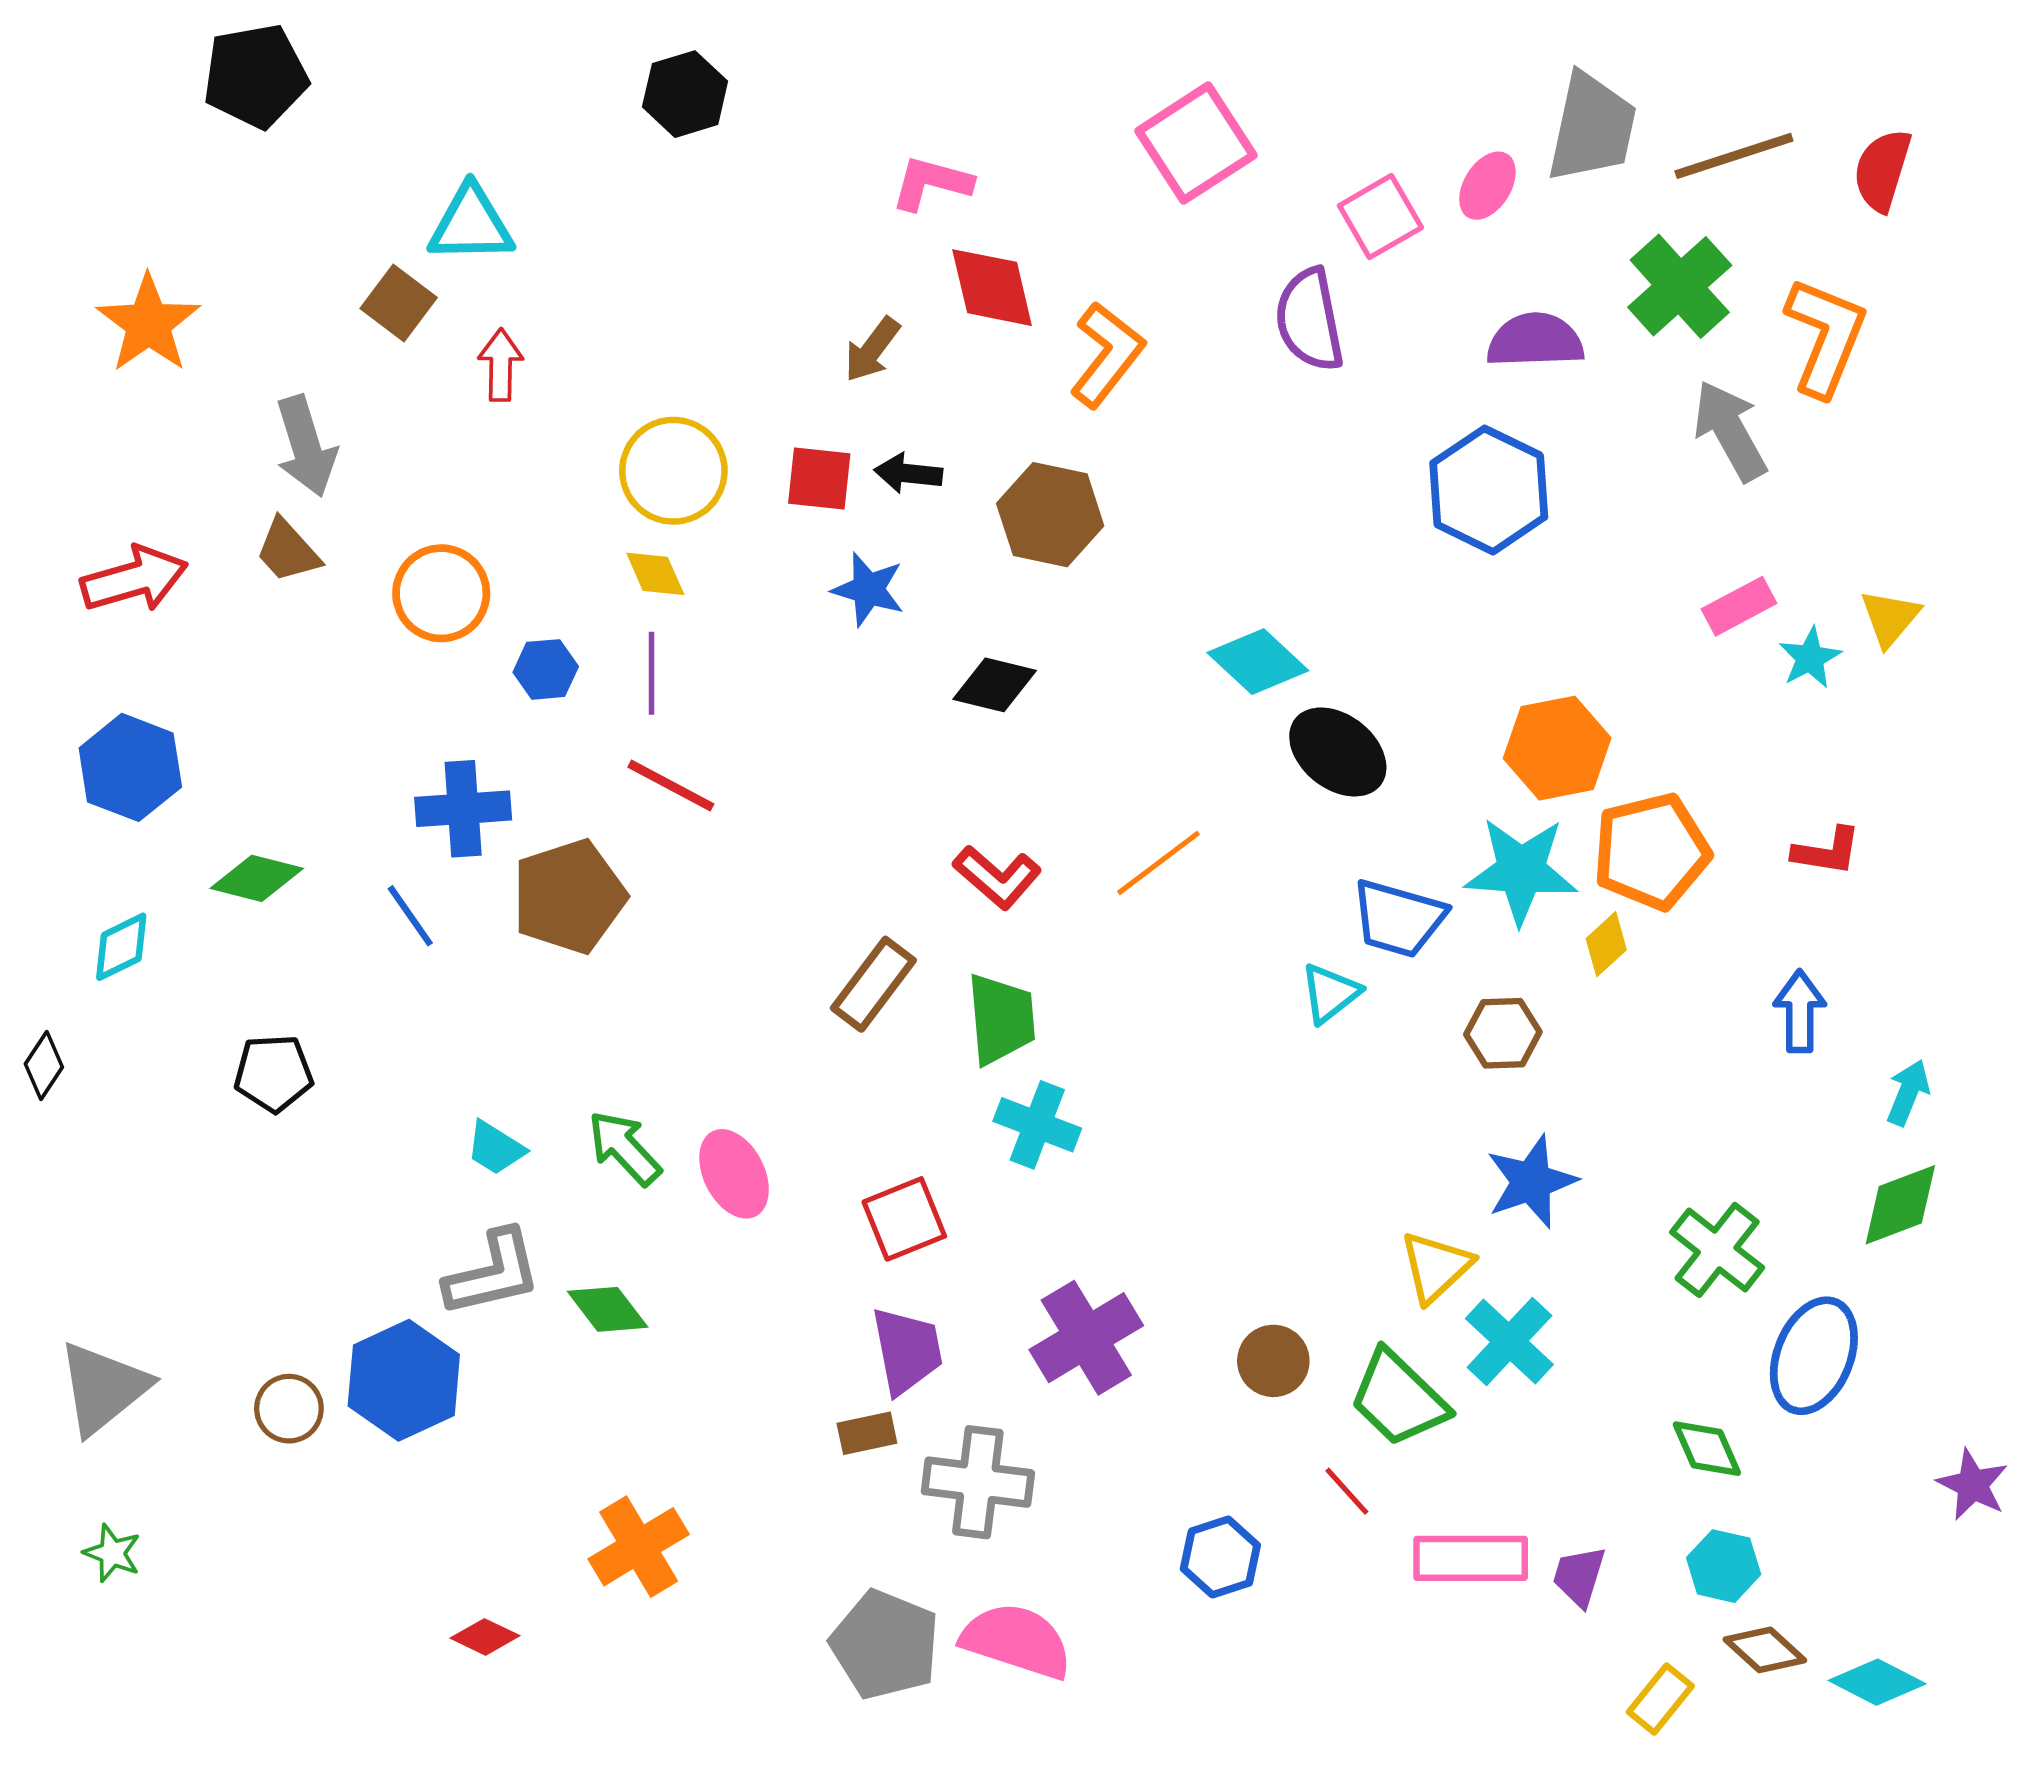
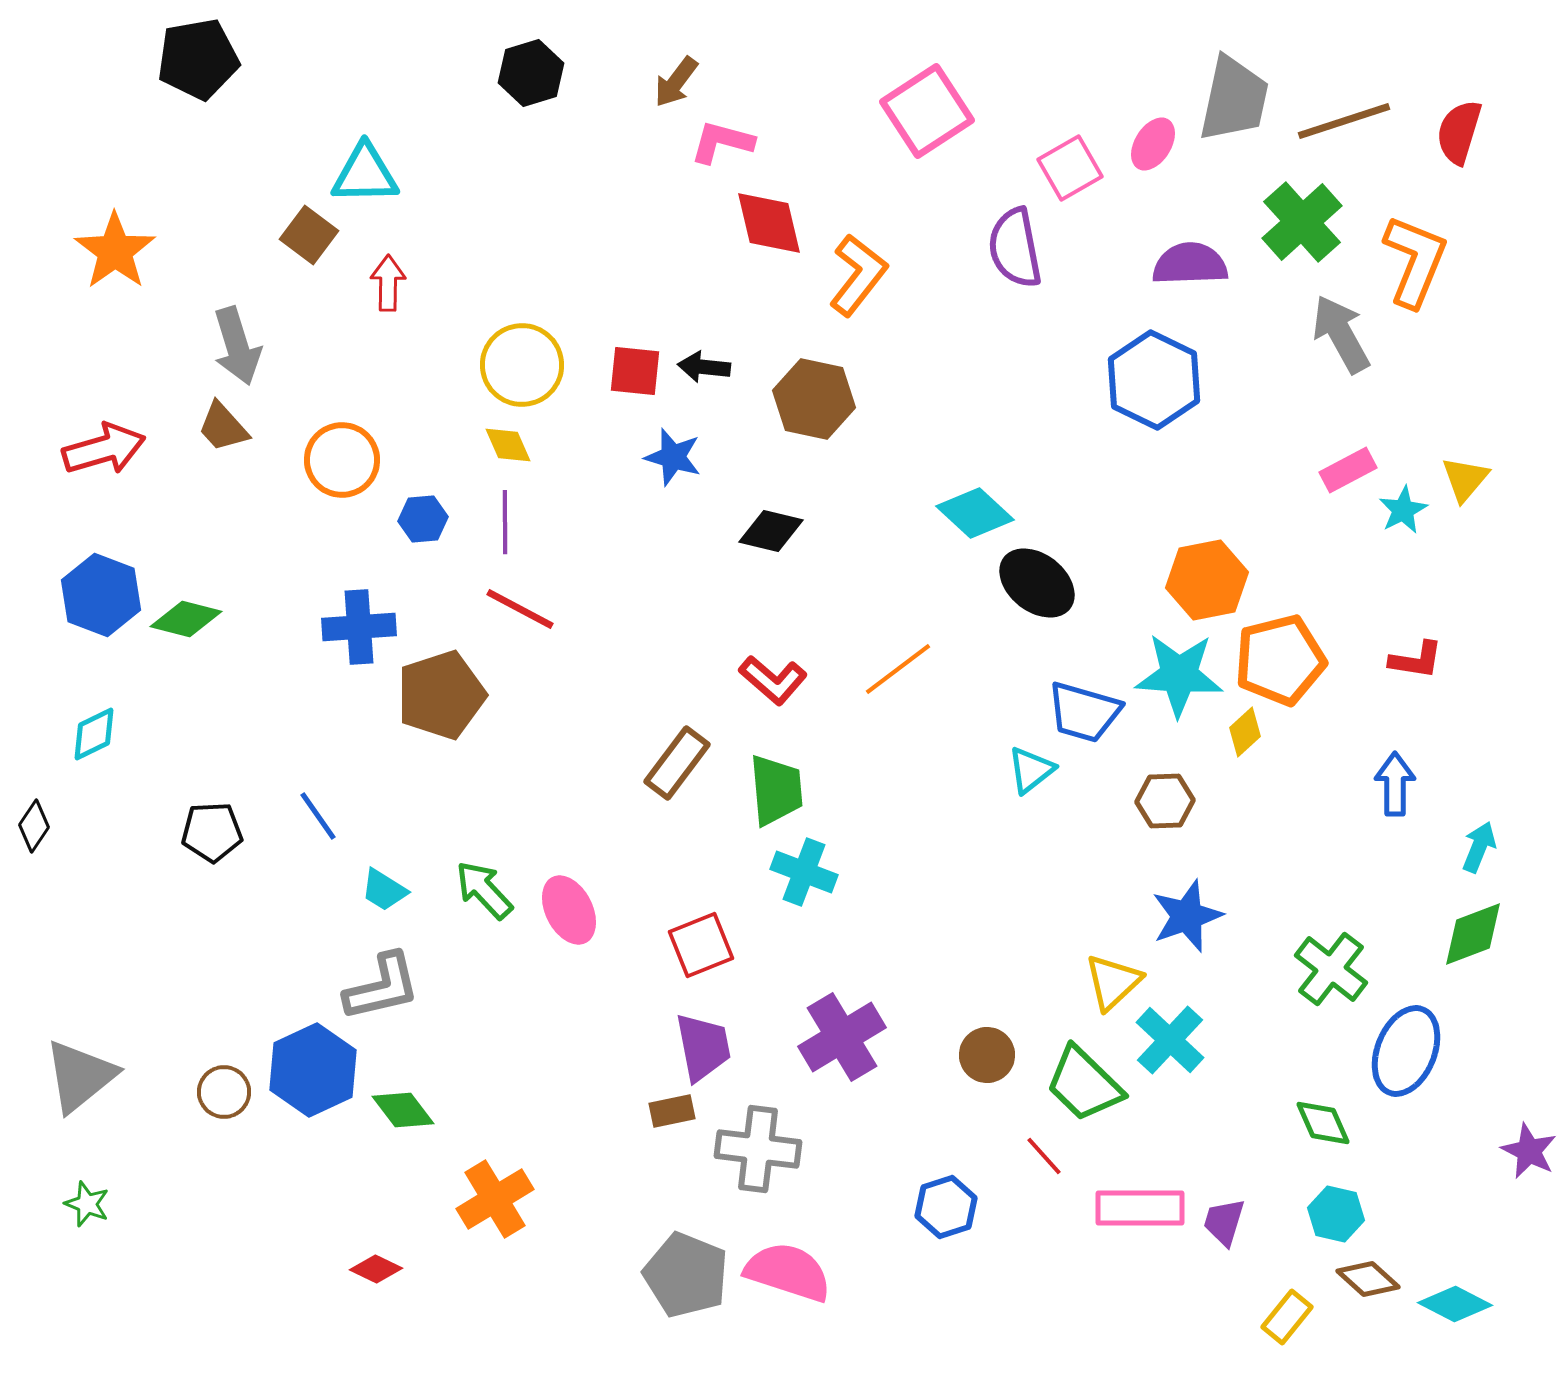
brown arrow: (872, 349) -> (676, 82), moved
green diamond: (257, 878) -> (186, 619), moved
blue line: (410, 916) -> (318, 816), moved
green diamond: (608, 1309) -> (403, 1110), moved

